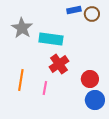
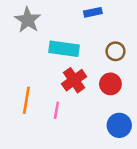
brown circle: (92, 14) -> (115, 51), moved
gray star: (22, 28) -> (28, 20), moved
red circle: (90, 79) -> (110, 84), moved

